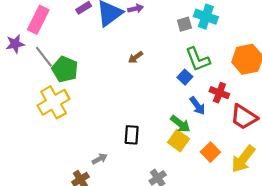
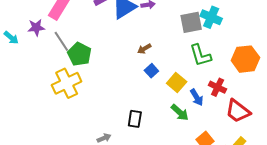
gray square: (184, 24) -> (191, 22), size x1.6
blue square: (185, 77) -> (151, 71), moved
yellow square: (179, 141) -> (177, 82), moved

